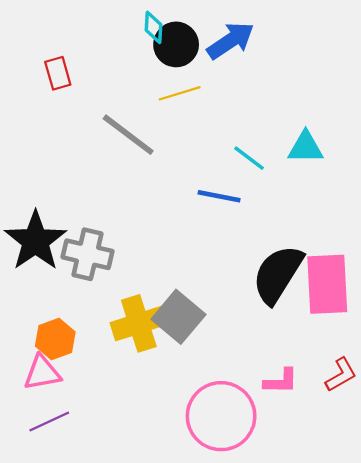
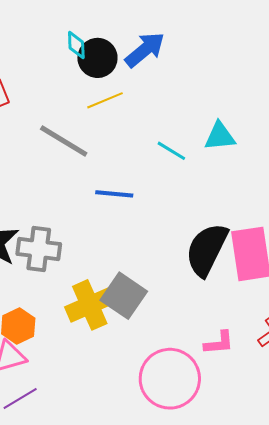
blue line: (219, 196) -> (114, 194), moved

